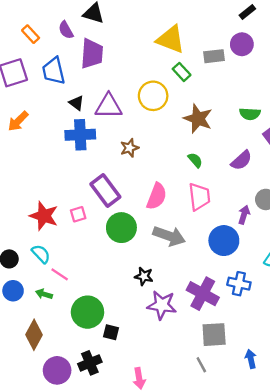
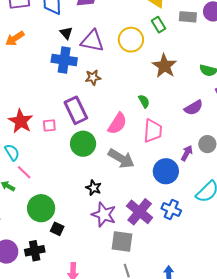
brown star: (129, 148) -> (93, 77), moved
green semicircle: (195, 160) -> (144, 101), moved
gray square: (214, 335) -> (122, 242), moved

